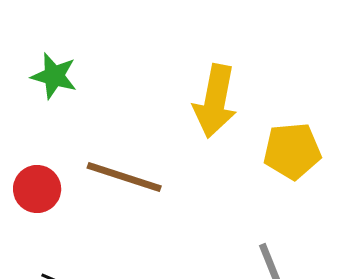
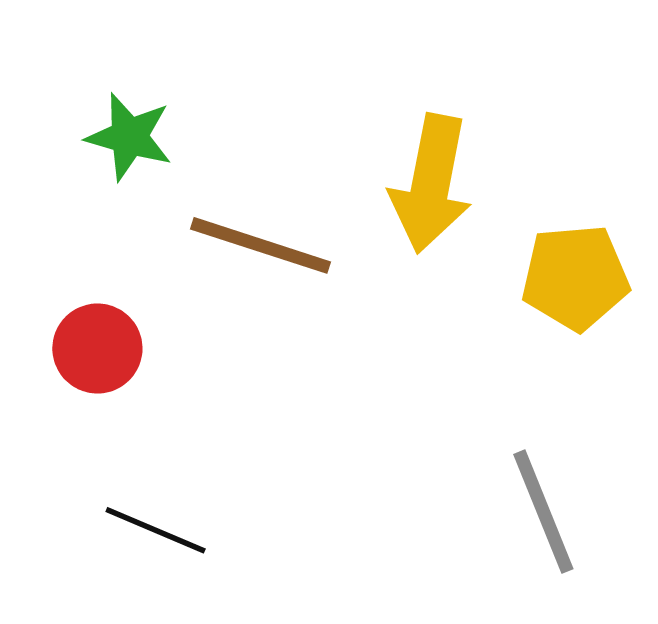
brown line: (124, 177) -> (260, 245), moved

